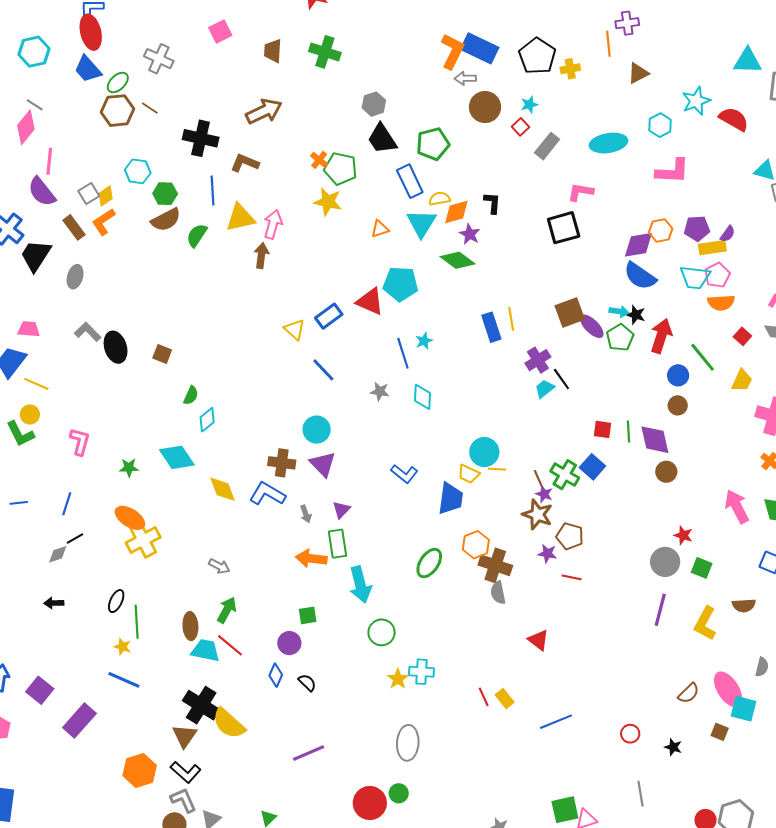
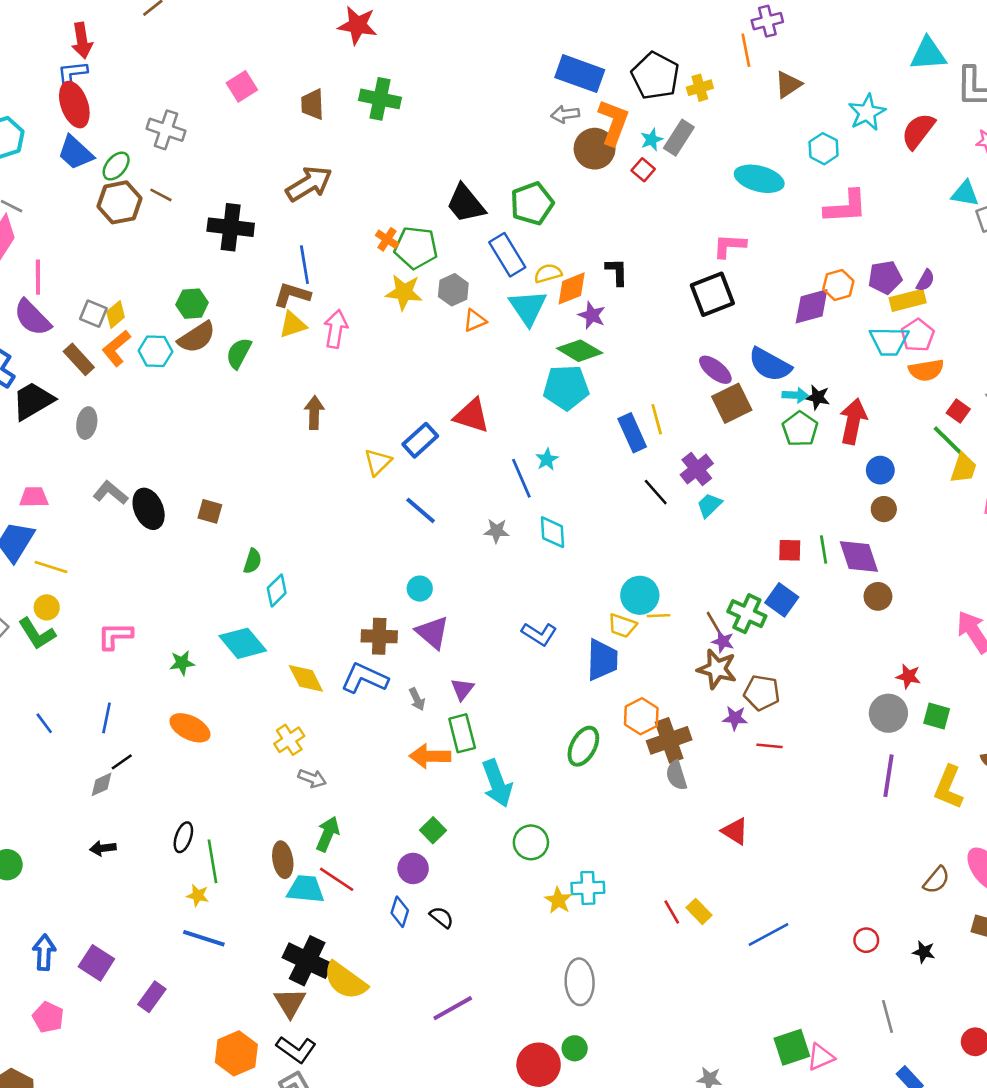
orange L-shape: (452, 51) -> (613, 122), moved
gray hexagon: (374, 104) -> (453, 290), moved
red semicircle: (734, 119) -> (918, 131), turned -76
cyan ellipse: (608, 143) -> (759, 179), turned 30
gray rectangle: (547, 146) -> (679, 138), moved
brown L-shape: (245, 163) -> (292, 295), moved
cyan hexagon: (138, 171) -> (155, 351), moved
blue line: (212, 190) -> (304, 265), moved
gray square: (89, 194) -> (93, 314), turned -30
yellow triangle: (240, 218) -> (293, 325), size x0.7
black trapezoid: (36, 255) -> (33, 401), turned 33
brown arrow: (261, 256) -> (314, 413), moved
blue semicircle: (640, 276) -> (770, 365), moved
cyan pentagon: (401, 284) -> (566, 387), moved
purple ellipse: (592, 326) -> (715, 370), moved
yellow triangle: (295, 329) -> (378, 462), turned 40
green line: (703, 357) -> (950, 442), moved
black line: (561, 379) -> (656, 492), moved
cyan circle: (317, 430) -> (420, 589), size x0.7
pink L-shape: (80, 442) -> (115, 636), turned -100
blue line: (19, 503) -> (44, 723), turned 66
yellow cross: (143, 540) -> (289, 740), moved, size x0.7
brown cross: (495, 565) -> (669, 740), turned -32
green square: (308, 615) -> (433, 830), turned -30
purple rectangle: (79, 720) -> (152, 997), size x0.7

